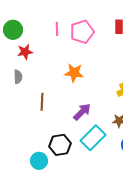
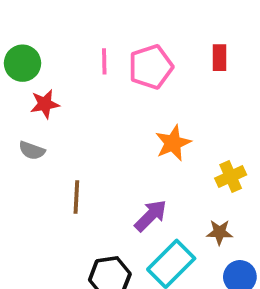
orange star: (74, 73) -> (173, 143), moved, turned -30
gray semicircle: (18, 77) -> (32, 151), turned 112

